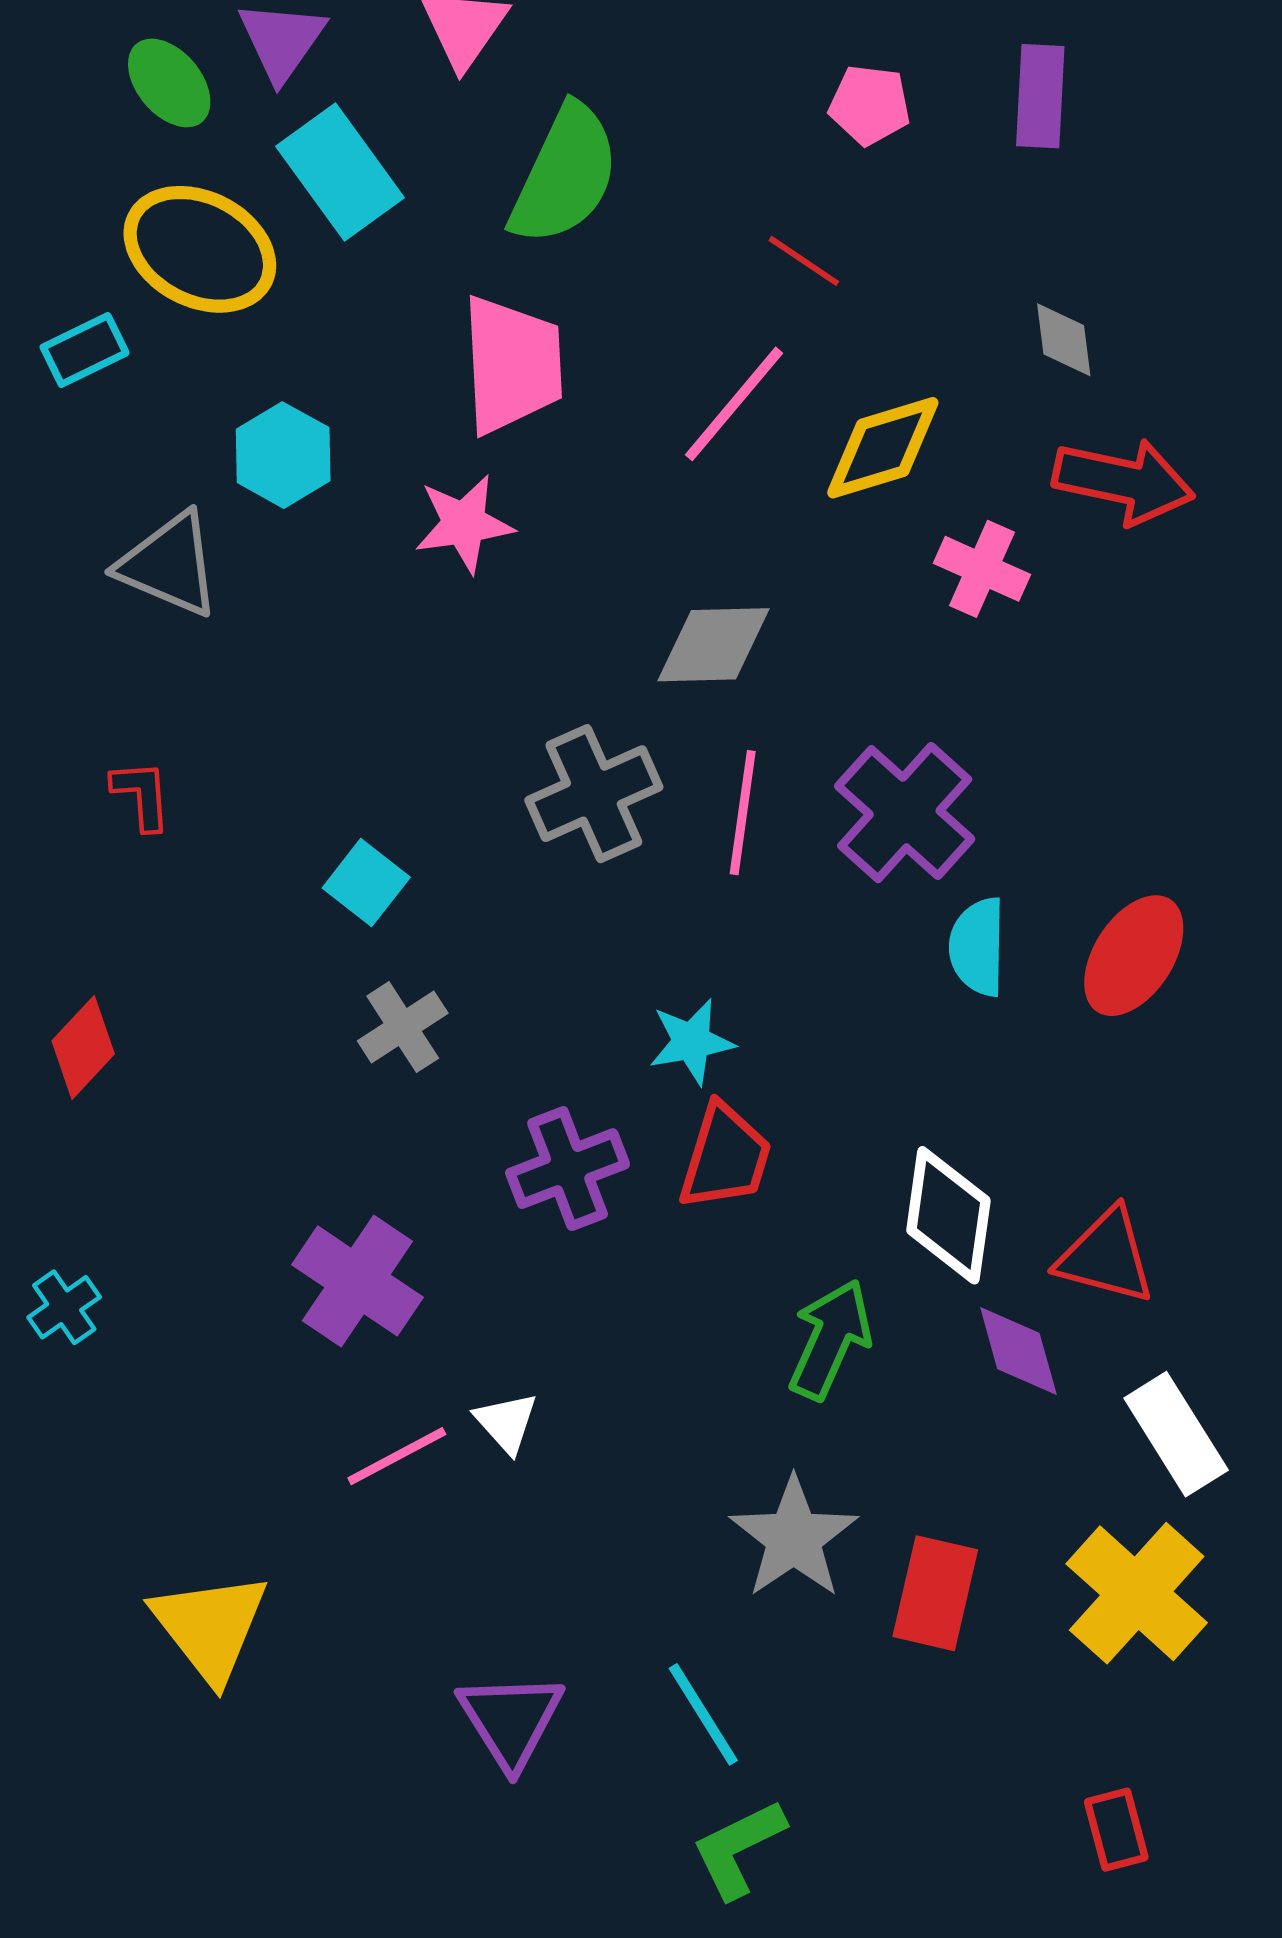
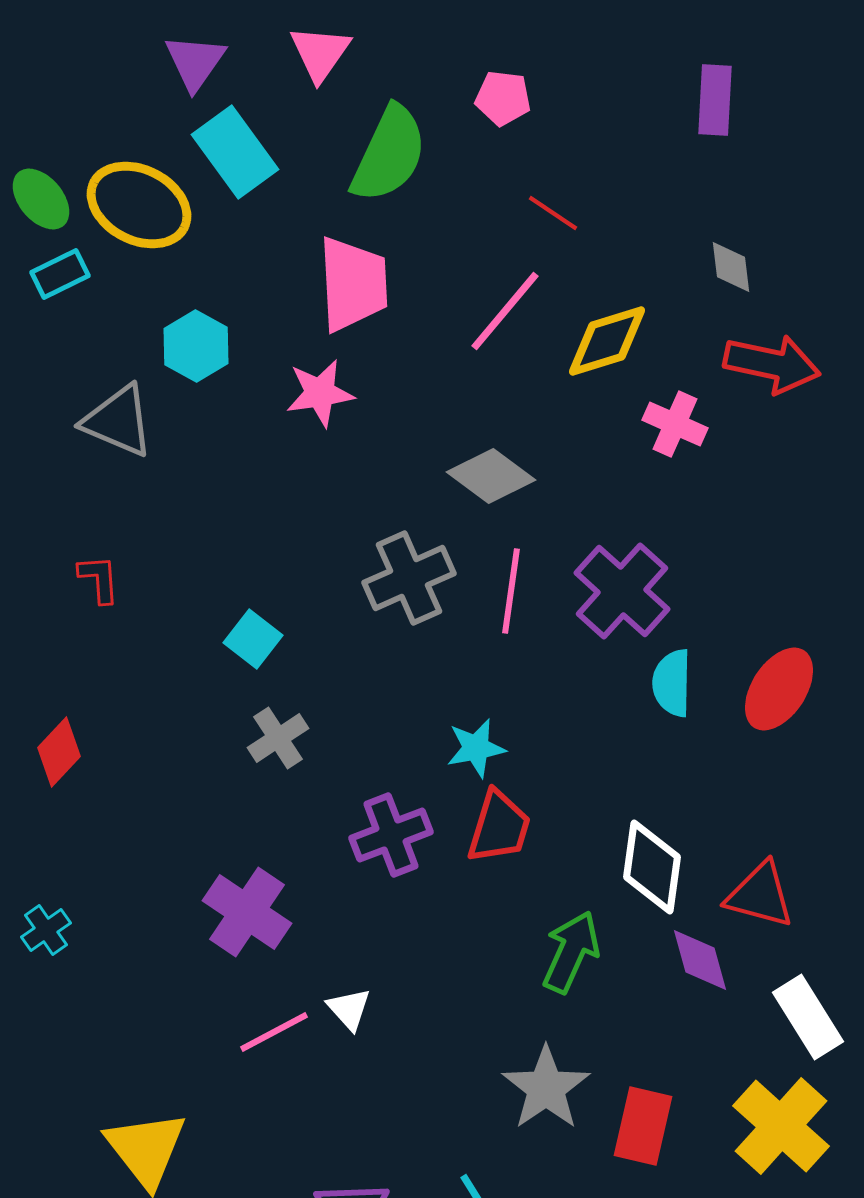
green ellipse: (169, 83) -> (41, 199), moved
pink pentagon: (870, 105) -> (503, 98), moved
gray diamond: (713, 645) -> (491, 476), turned 38

